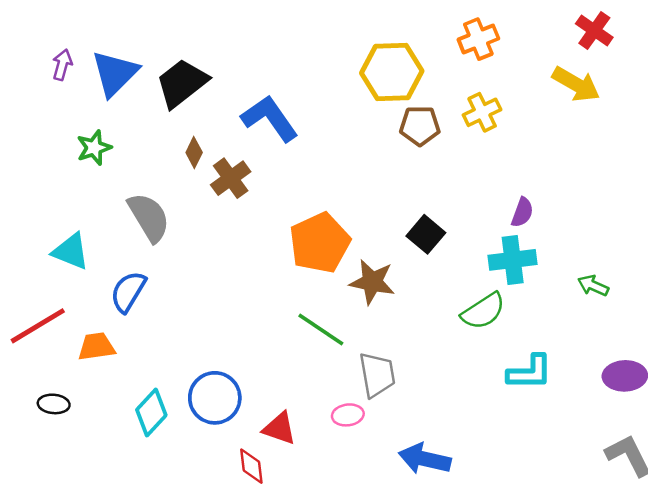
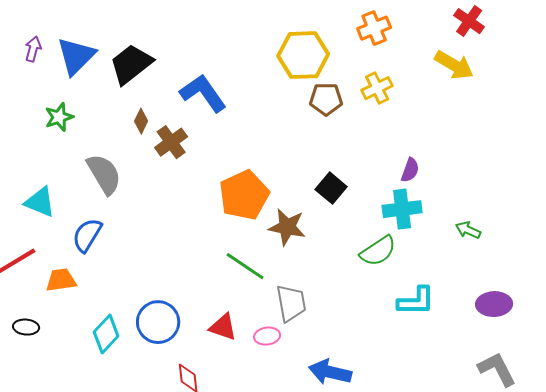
red triangle: (279, 428) -> (223, 327), moved

